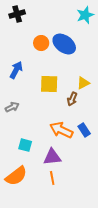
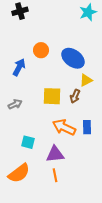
orange circle: (41, 43) -> (41, 50), moved
blue ellipse: (64, 44) -> (73, 58), moved
yellow square: (49, 84) -> (52, 96), moved
blue rectangle: (84, 130) -> (87, 127), turned 32

